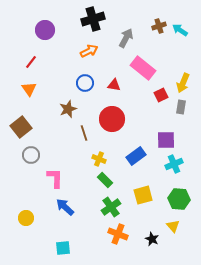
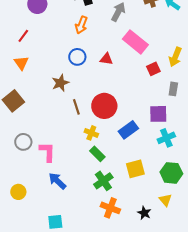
orange arrow: (89, 51) -> (81, 25), turned 138
gray rectangle: (181, 107) -> (173, 89), moved
red circle: (112, 119) -> (104, 106), moved
gray circle: (31, 155) -> (23, 142), moved

